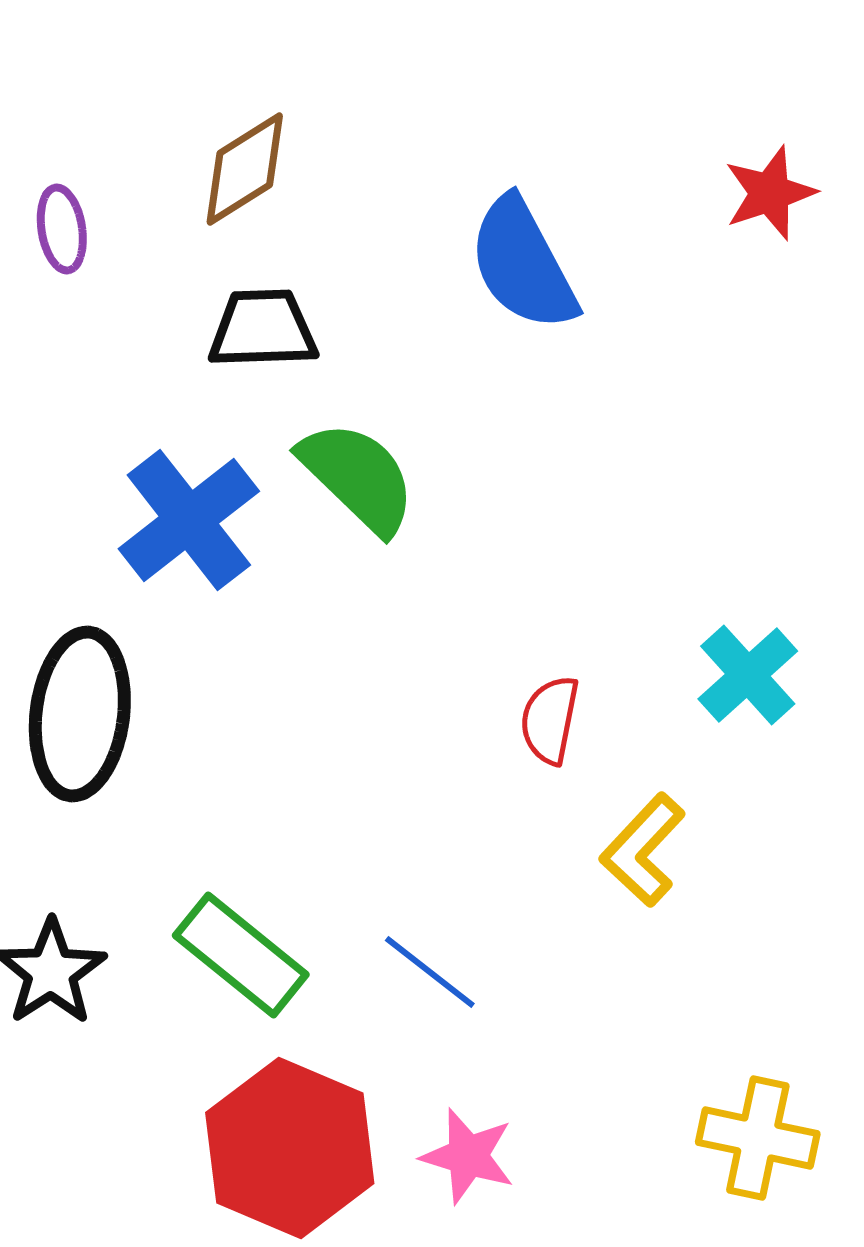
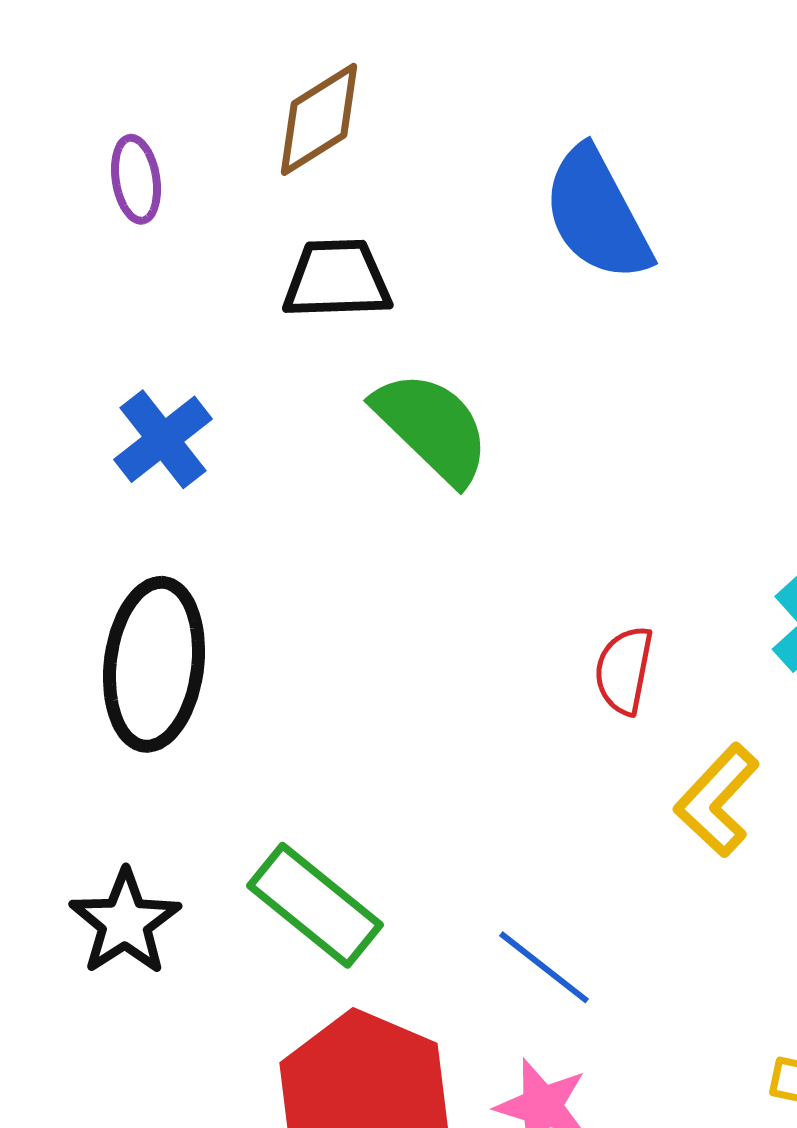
blue cross: (189, 520) -> (163, 439), moved, size x0.7
blue line: (430, 972) -> (544, 967), moved

